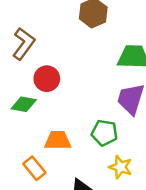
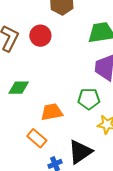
red circle: (47, 79) -> (40, 36), moved

